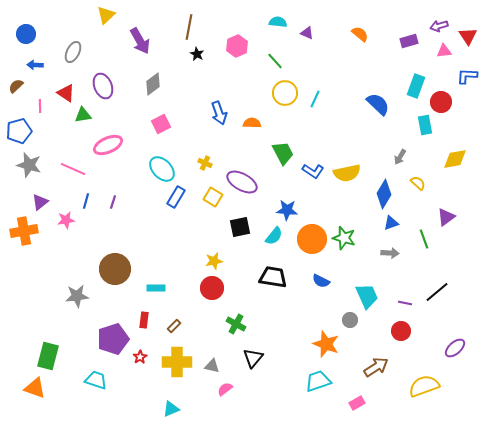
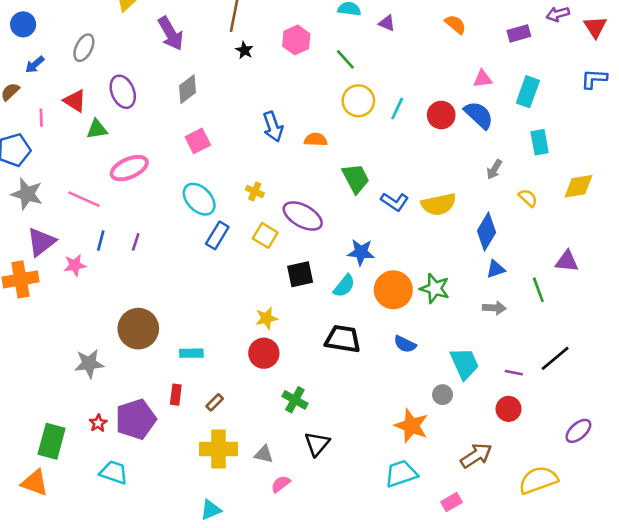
pink triangle: (444, 51) -> (483, 79), moved
blue arrow: (35, 65) -> (35, 65), turned -42
red circle: (441, 102) -> (441, 115), moved
gray arrow: (400, 157) -> (494, 169), moved
yellow semicircle: (418, 183) -> (528, 198), moved
purple triangle: (40, 202) -> (41, 242), size x1.4
purple triangle: (446, 217) -> (567, 261), turned 42
red star: (140, 357) -> (98, 423), moved

